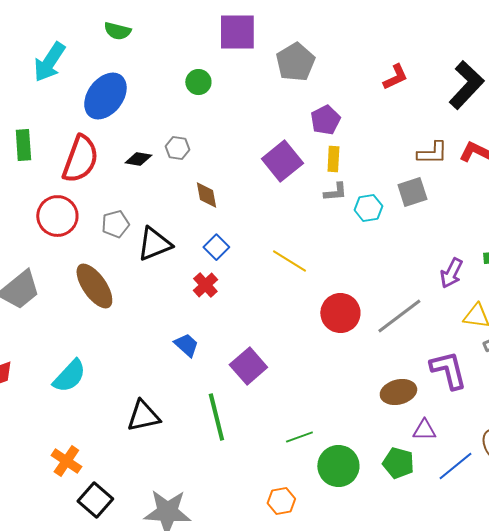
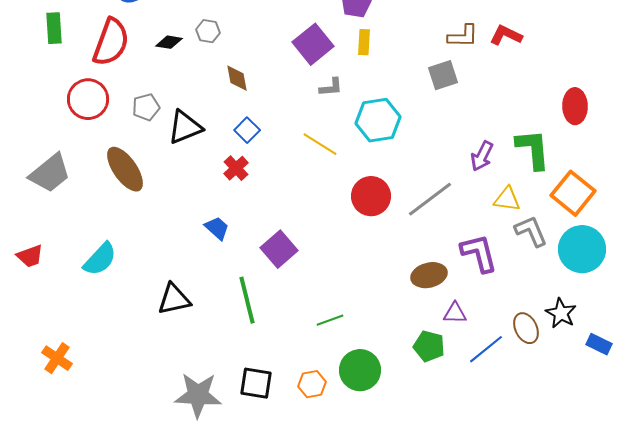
gray L-shape: (335, 192) -> (331, 87), moved
cyan hexagon: (368, 208) -> (378, 120), moved, size x1.6
orange cross: (66, 461) -> (57, 358), moved
green circle: (338, 466) -> (360, 370), moved
black square: (95, 500) -> (256, 383), moved, turned -32

